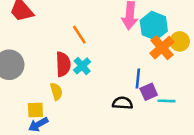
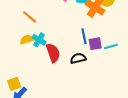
red semicircle: (63, 64) -> (53, 53), moved
yellow semicircle: (56, 91) -> (27, 40), moved, turned -72
purple square: (149, 92) -> (95, 44), turned 32

